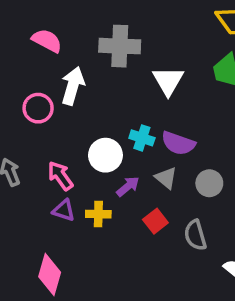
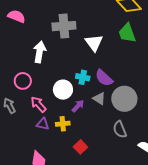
pink semicircle: (47, 41) -> (17, 16), moved
pink circle: (38, 108) -> (23, 81), moved
purple semicircle: (178, 143) -> (104, 78), turned 30
gray circle: (209, 183) -> (124, 99), size x1.6
red square: (155, 221) -> (80, 147), moved

